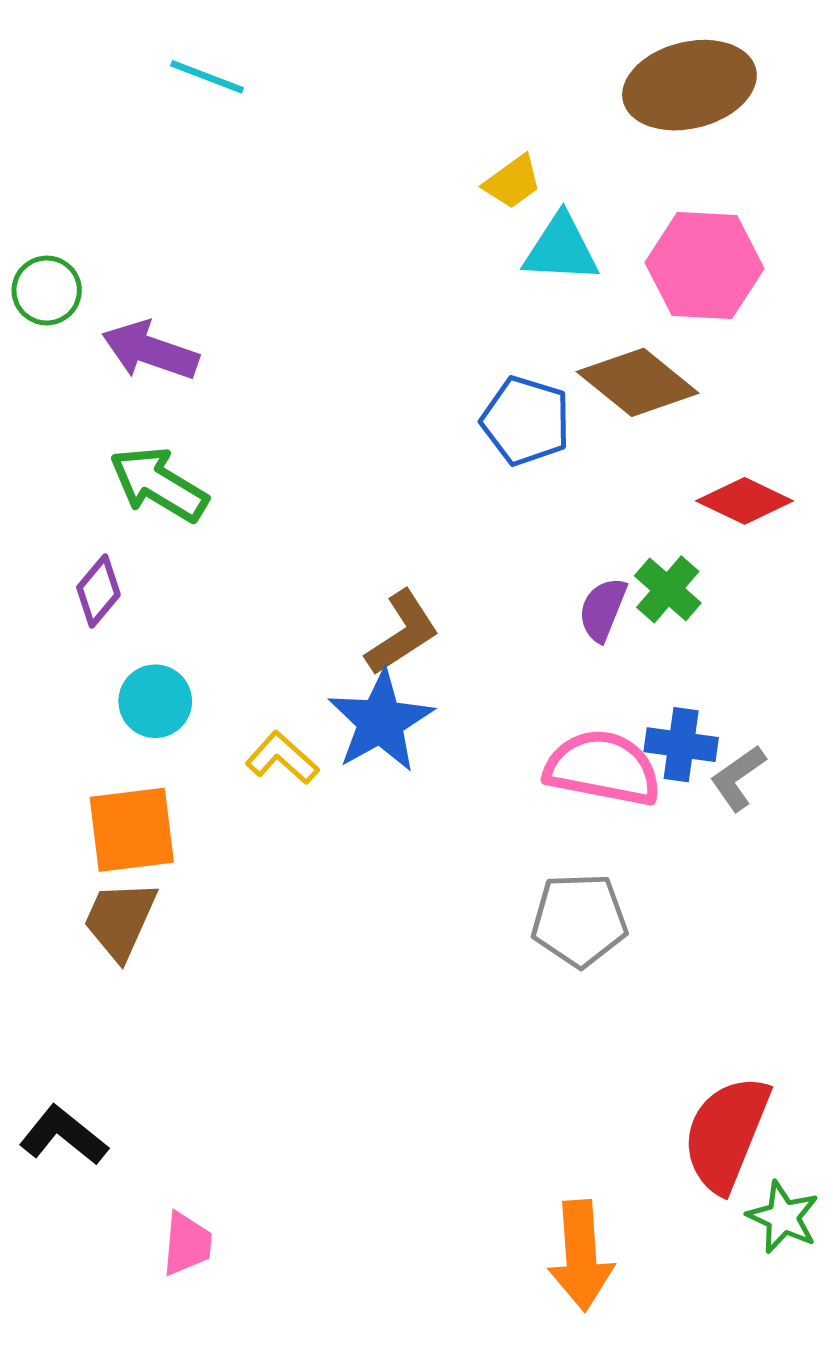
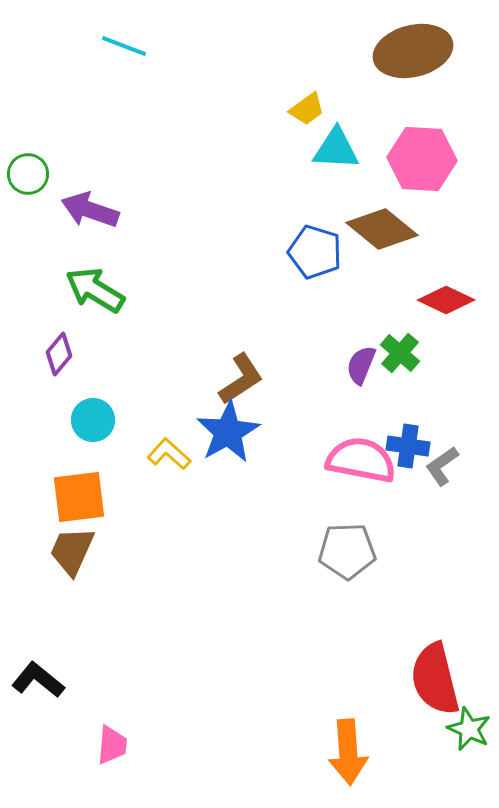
red semicircle: (726, 1134) -> (435, 679), turned -36

